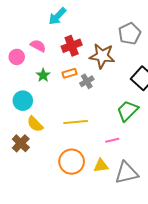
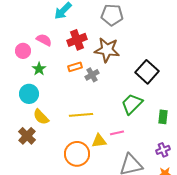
gray pentagon: (130, 34) -> (112, 15), moved, turned 30
green star: (43, 75) -> (39, 69), moved
yellow triangle: (101, 166) -> (99, 141), moved

